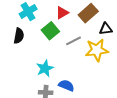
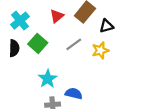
green square: (50, 31) -> (38, 43), moved
yellow star: (97, 50) -> (100, 50), size x0.7

